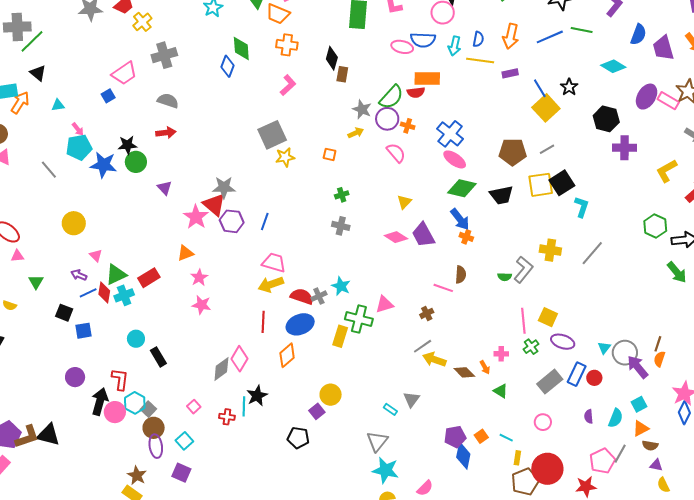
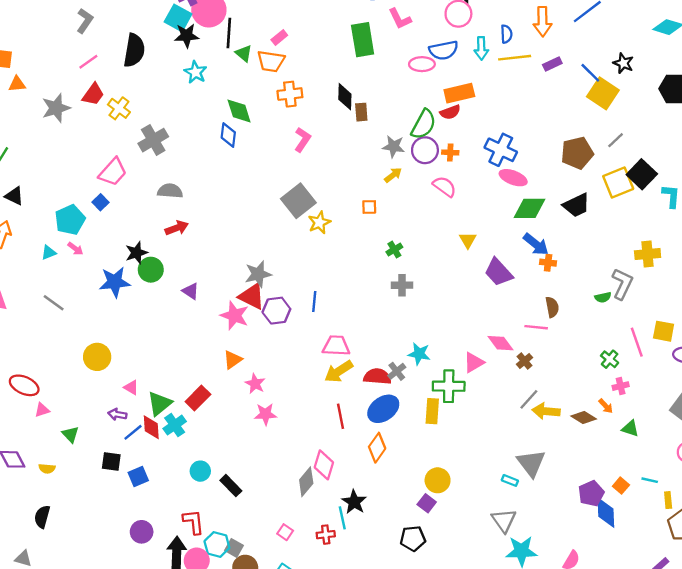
cyan triangle: (58, 105) -> (49, 253), moved
cyan pentagon: (79, 147) -> (70, 220), moved
pink diamond: (396, 237) -> (501, 343), moved, turned 35
green cross: (531, 347) -> (610, 359), moved
gray triangle: (411, 399) -> (531, 463), size x1.5

